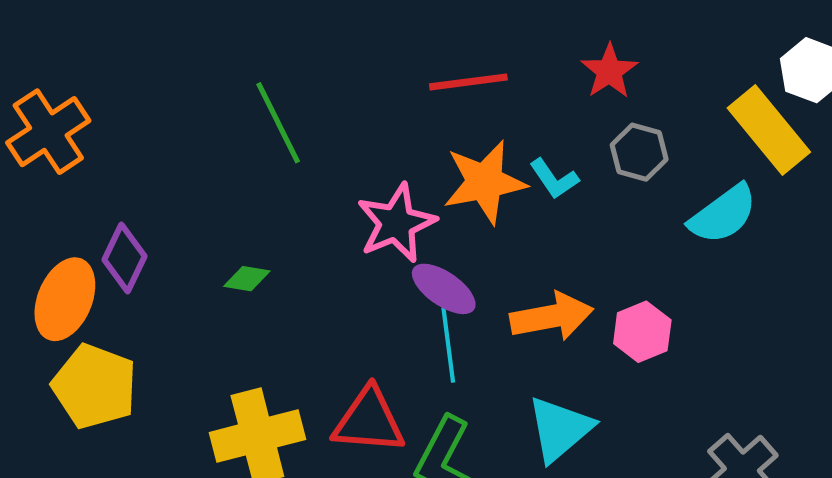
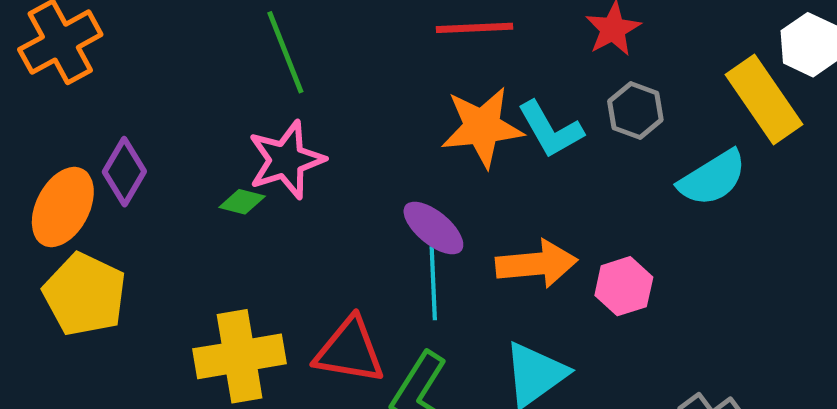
cyan L-shape: (554, 179) -> (550, 130), size x1.4
pink star: (396, 223) -> (286, 160), moved

